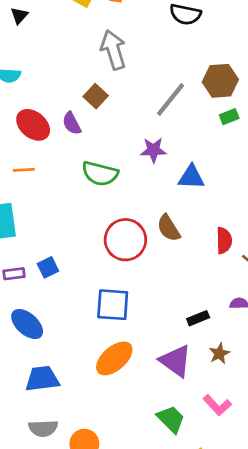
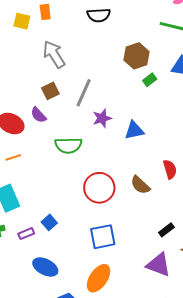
brown square: (96, 96) -> (50, 91), turned 36
gray line: (170, 100) -> (84, 93), moved
brown semicircle: (169, 228) -> (140, 185), moved
orange ellipse: (114, 358) -> (99, 278), moved

